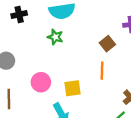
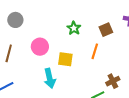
green star: (55, 37) -> (74, 28), moved

